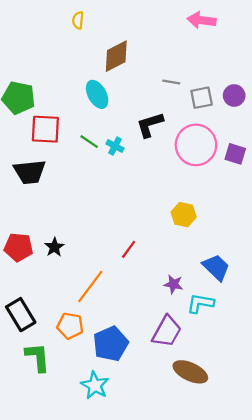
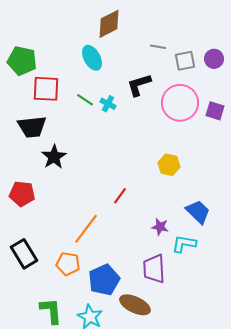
black star: (54, 247) -> (54, 157), moved, size x1.4
purple trapezoid: (167, 331) -> (154, 269), turned 148
green L-shape: (38, 357) -> (51, 311), moved
brown ellipse: (190, 372) -> (135, 305), moved

